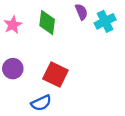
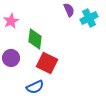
green diamond: (47, 22) -> (35, 39), moved

